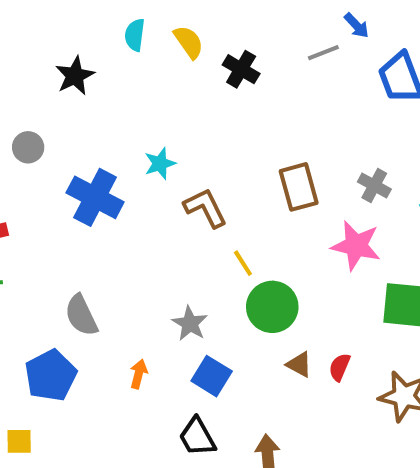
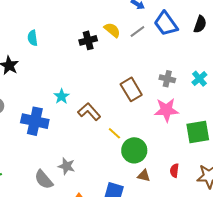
yellow semicircle: (189, 42) -> (112, 30), moved
gray line: (323, 53) -> (137, 32), moved
black cross: (241, 69) -> (88, 40), turned -30
gray star: (190, 324) -> (66, 166), moved
brown triangle: (299, 364) -> (144, 176), moved

